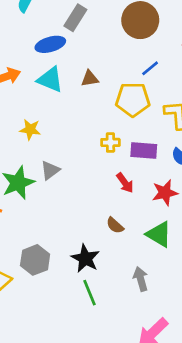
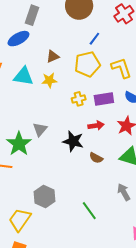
cyan triangle: (50, 80) -> (23, 76), moved
yellow star: (30, 130) -> (49, 80), moved
red arrow: (125, 183) -> (96, 126), turned -49
black star: (85, 258) -> (73, 141), moved

